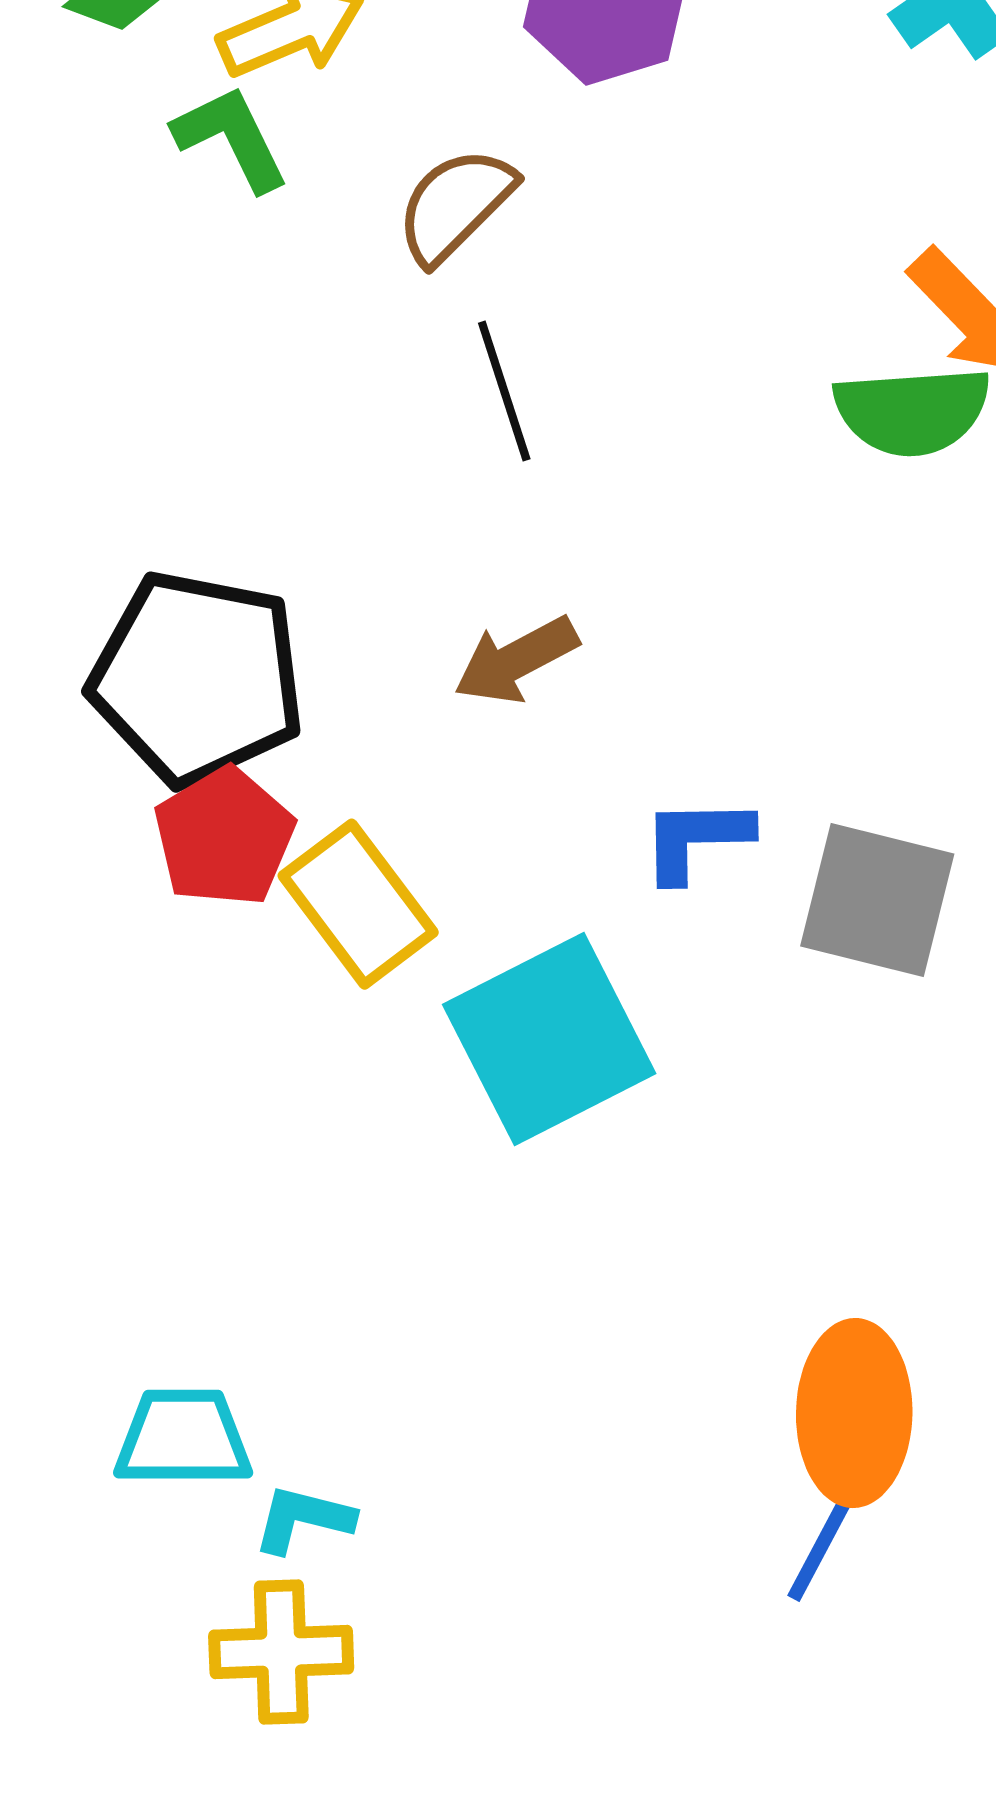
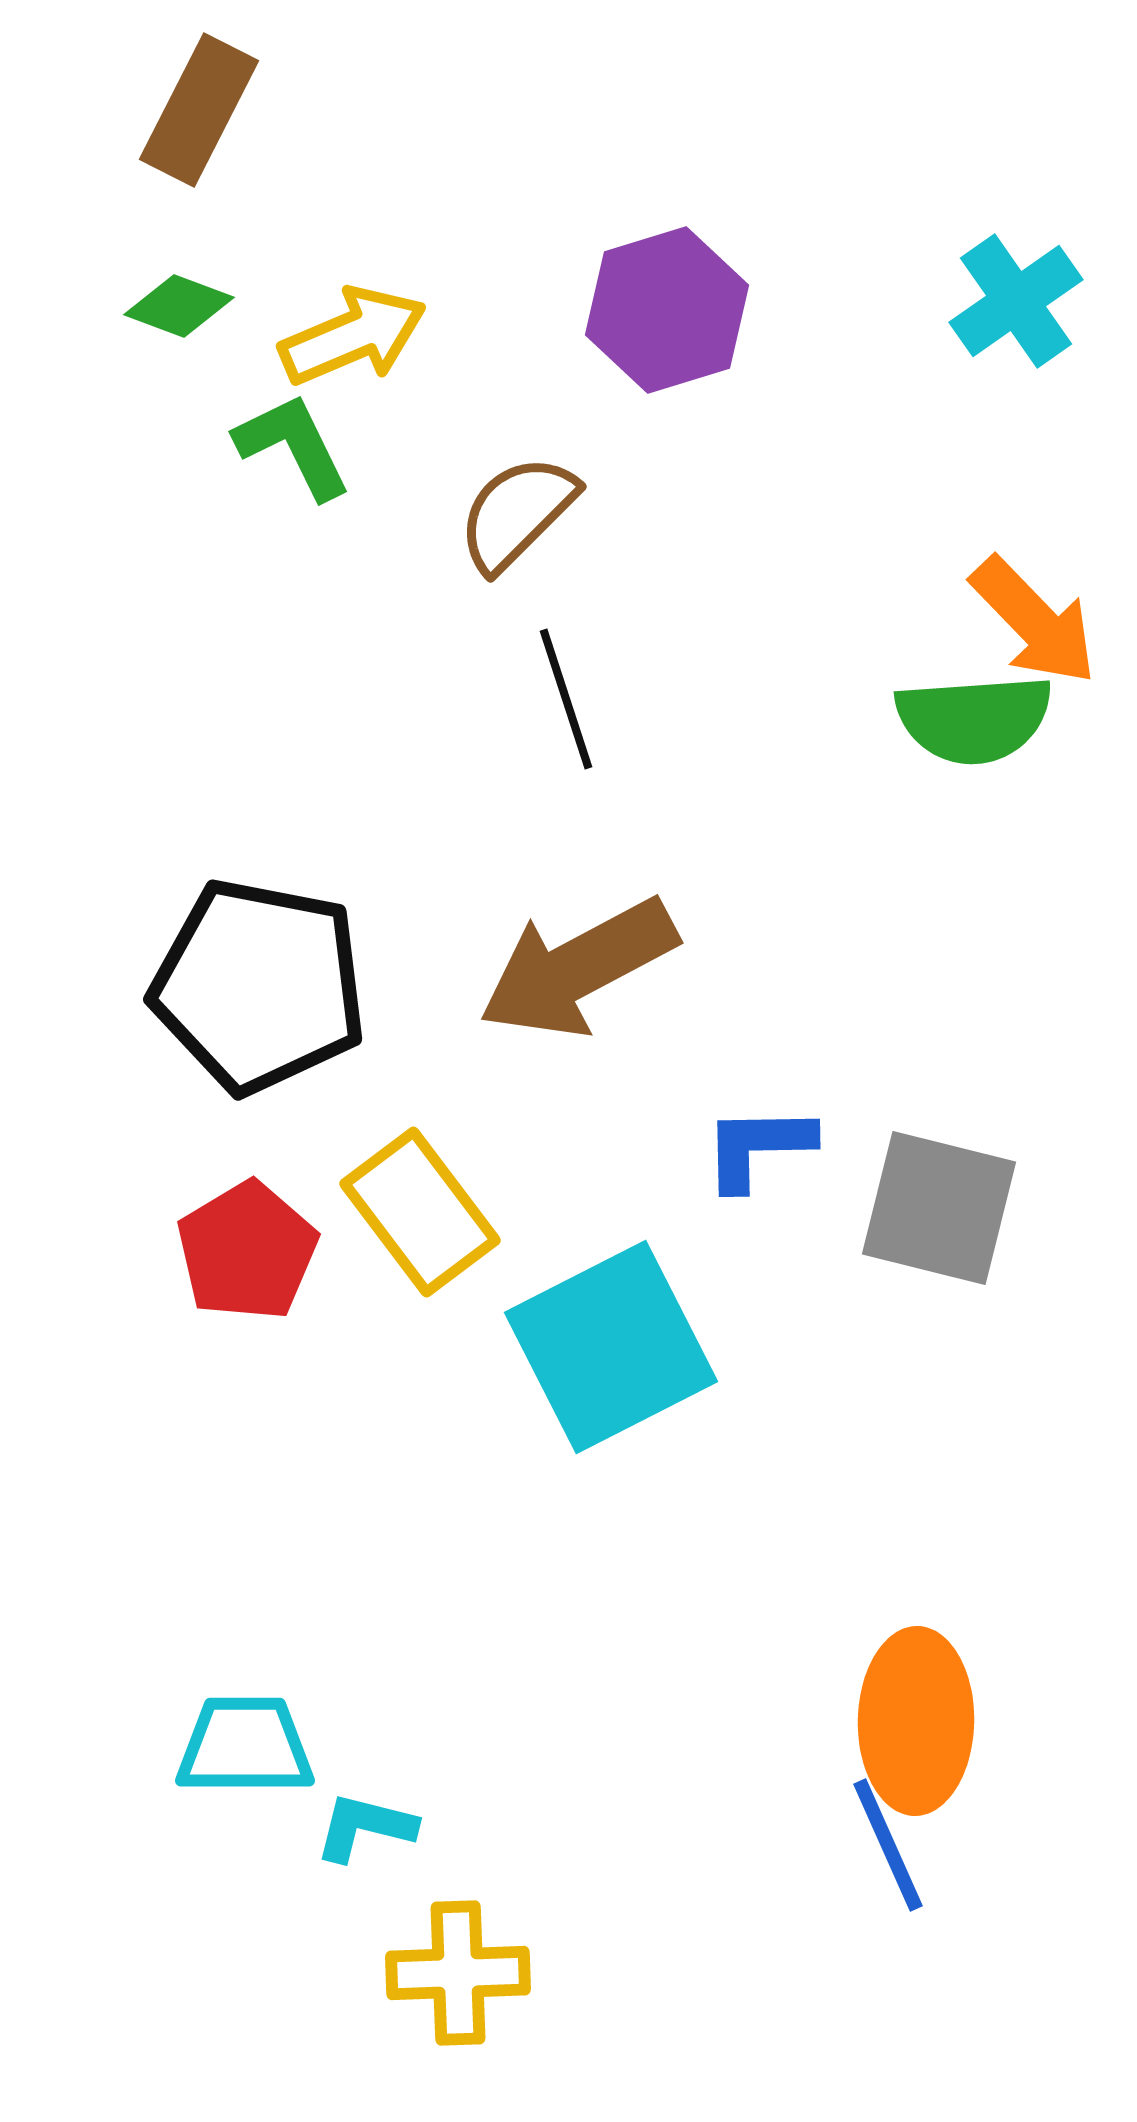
brown arrow: (516, 660) -> (578, 968), size x1.6
red pentagon: (224, 837) -> (247, 1251), moved
blue line: (826, 1537) -> (888, 1845), turned -52
yellow cross: (281, 1652) -> (458, 1973), moved

